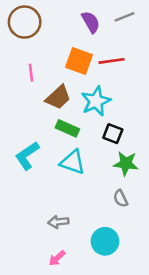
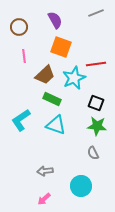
brown circle: (25, 22) -> (19, 27), moved, size x0.7
purple semicircle: (91, 22) -> (55, 20), moved
red line: (111, 61) -> (96, 64), moved
black square: (113, 134) -> (96, 103), moved

